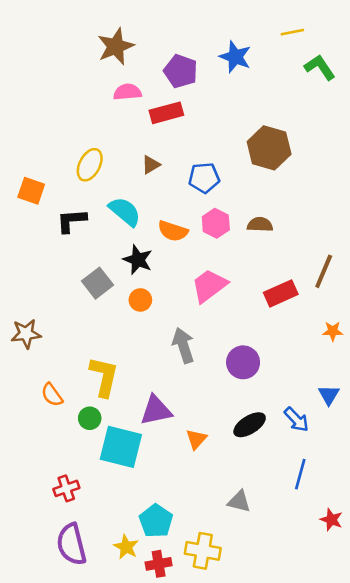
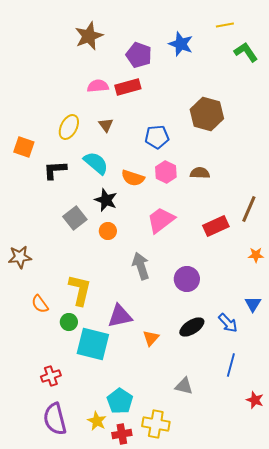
pink semicircle: (127, 92) -> (98, 86), moved
brown triangle: (151, 165) -> (106, 125), moved, turned -35

